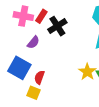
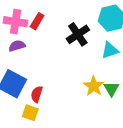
black cross: (57, 26) -> (78, 34), moved
purple semicircle: (33, 42) -> (17, 46), moved, turned -144

